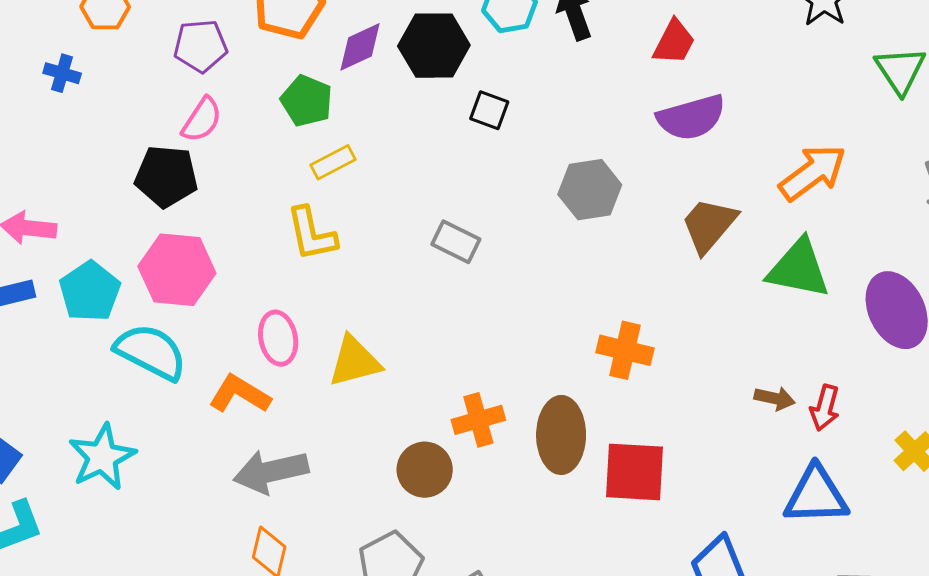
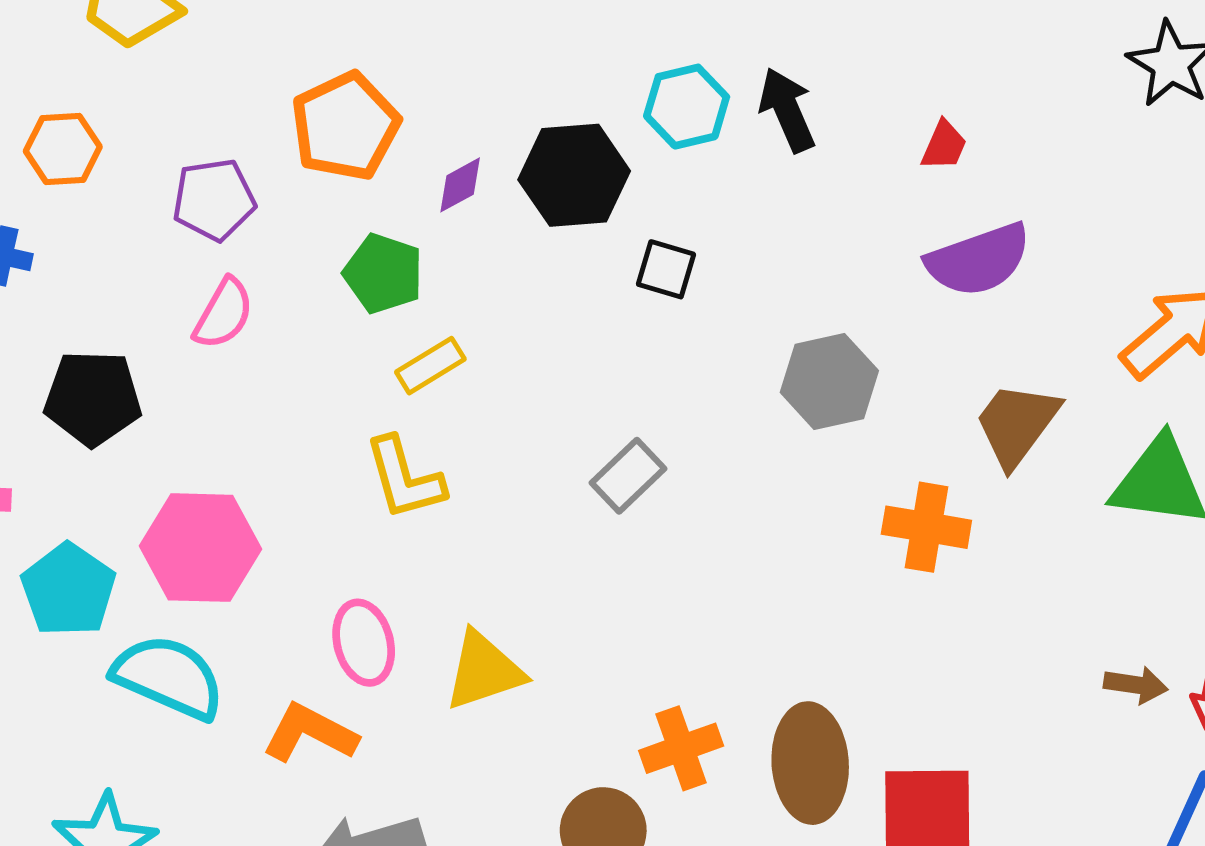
red trapezoid: (674, 42) -> (944, 145), size x0.7
purple diamond: (360, 47) -> (460, 185), size x0.7
black pentagon: (166, 176) -> (93, 398), moved
gray rectangle: (456, 242) -> (628, 476), turned -66
orange cross: (625, 350) -> (926, 527), moved

